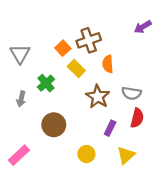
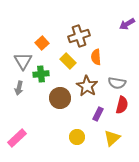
orange square: (63, 48) -> (42, 43), moved
gray triangle: (20, 54) -> (23, 61), moved
green cross: (46, 83) -> (41, 74), turned 35
brown circle: (54, 125) -> (60, 98), moved

